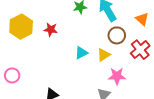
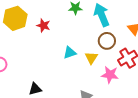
yellow triangle: (104, 55) -> (91, 58), turned -32
pink star: (117, 76) -> (110, 75), moved

